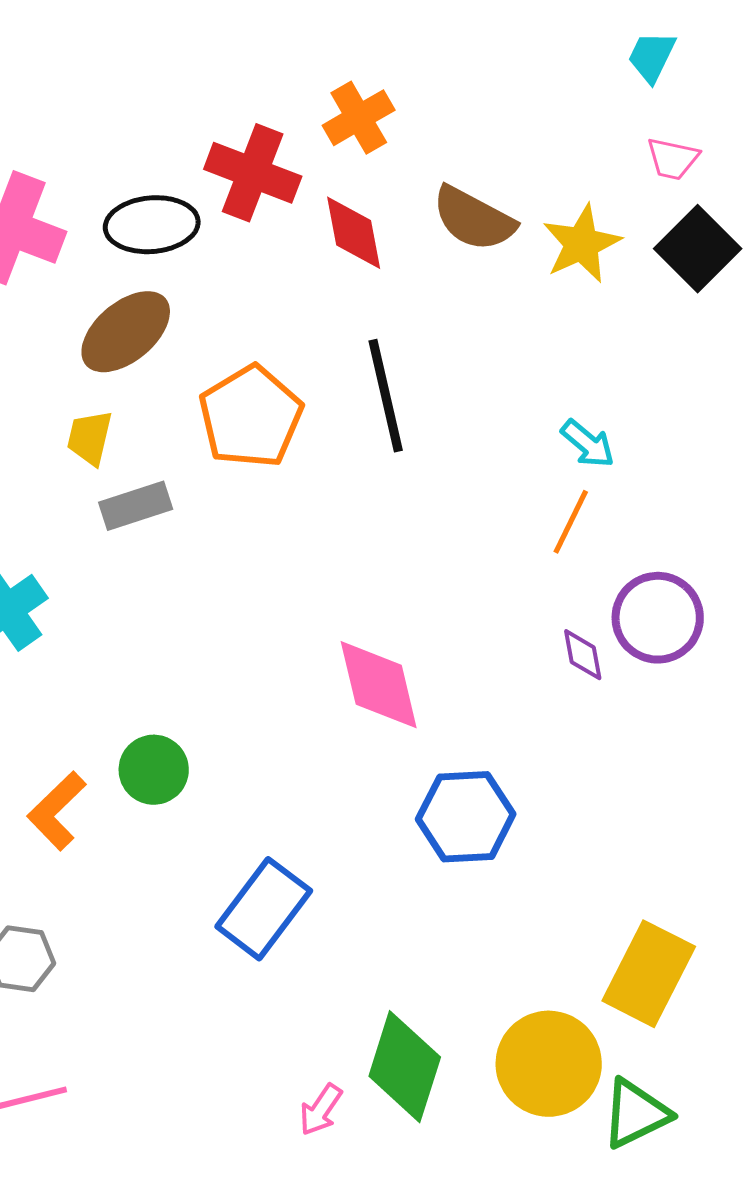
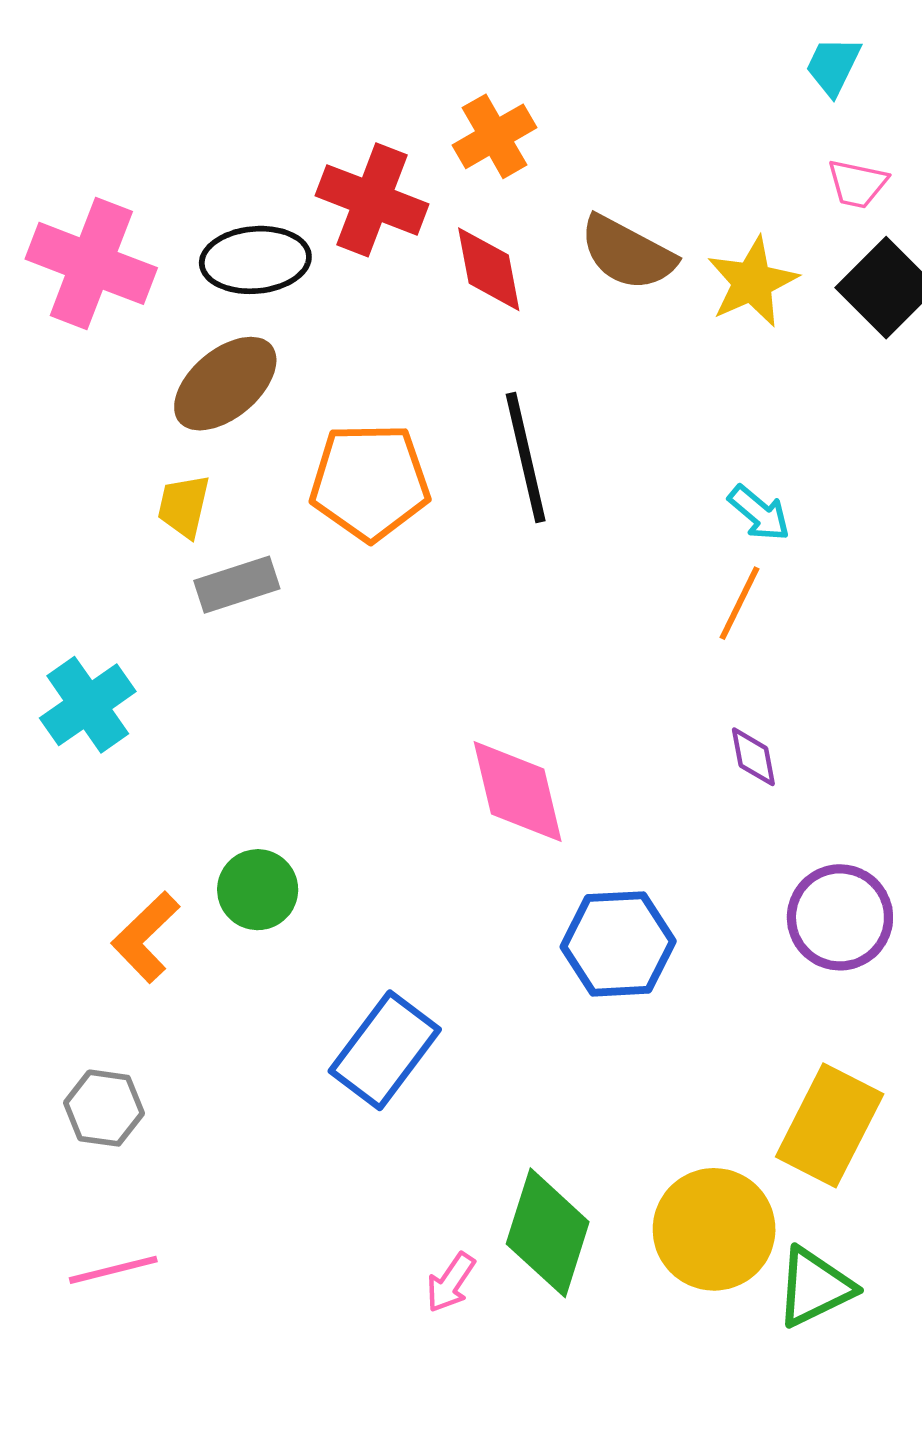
orange pentagon: (251, 417) -> (370, 482), turned 30
purple circle: (658, 618) -> (840, 917), moved

